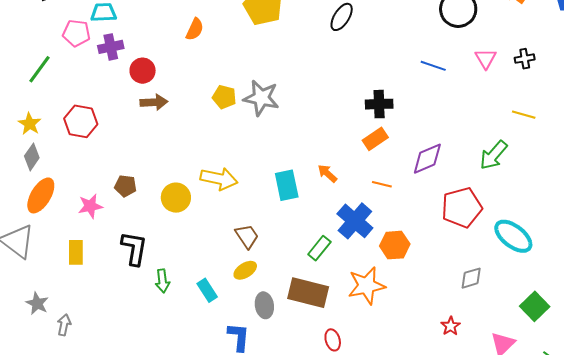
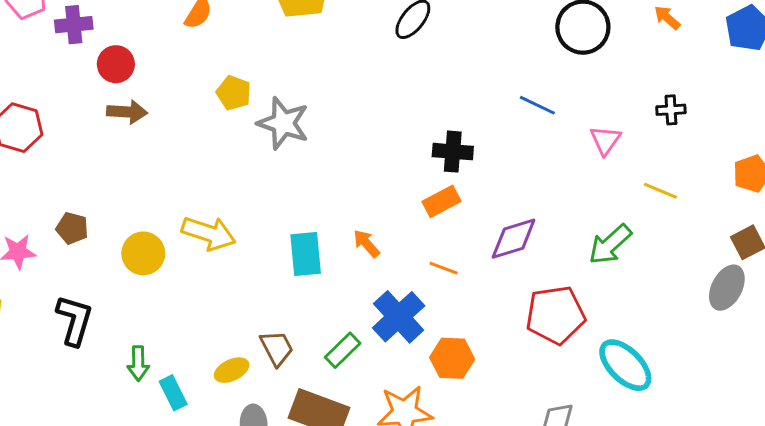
pink triangle: (486, 59) -> (605, 140), moved
yellow pentagon: (224, 97) -> (234, 93), moved
brown trapezoid: (247, 236) -> (277, 348), moved
green arrow: (163, 281) -> (138, 363), moved

